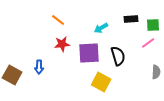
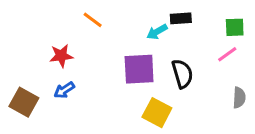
black rectangle: (131, 19) -> (181, 18), moved
red star: (62, 44) -> (61, 56), moved
blue arrow: (39, 67) -> (64, 90), turned 56

